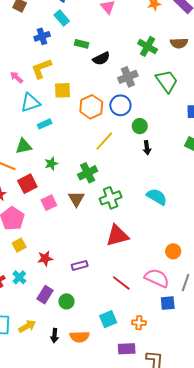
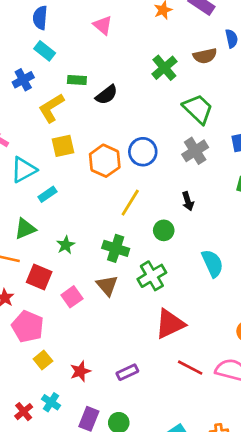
green cross: (148, 46) -> (164, 68), turned 30
yellow L-shape: (41, 68) -> (51, 108), moved
gray cross: (128, 77) -> (195, 151), moved
green circle: (140, 126) -> (164, 230), moved
green cross: (88, 173) -> (116, 248), turned -36
red square: (27, 184) -> (39, 277), turned -30
cyan semicircle: (157, 197) -> (212, 263), turned 45
red line: (121, 283) -> (190, 368), moved

